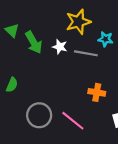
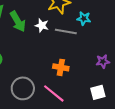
orange cross: (97, 92) -> (61, 67), moved

